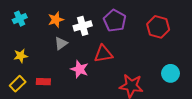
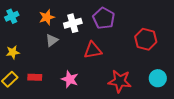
red hexagon: (158, 27) -> (146, 39), moved
pink star: (80, 69) -> (70, 79), moved
cyan circle: (171, 73) -> (158, 78), moved

